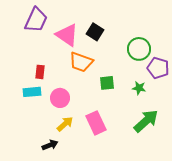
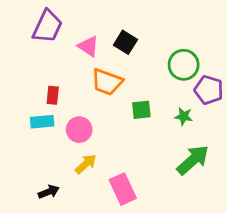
pink triangle: (67, 35) -> (88, 46), size x0.7
pink rectangle: (96, 123) -> (123, 189), moved
black arrow: (50, 145) -> (49, 192), moved

